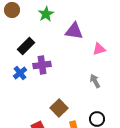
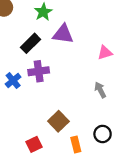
purple triangle: (74, 31) -> (63, 34), moved
black rectangle: (26, 46) -> (30, 43), moved

